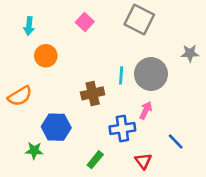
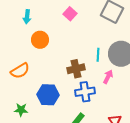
pink arrow: (146, 110) -> (108, 77), moved
blue cross: (122, 129) -> (85, 92), moved
green star: (34, 151) -> (21, 110), moved

